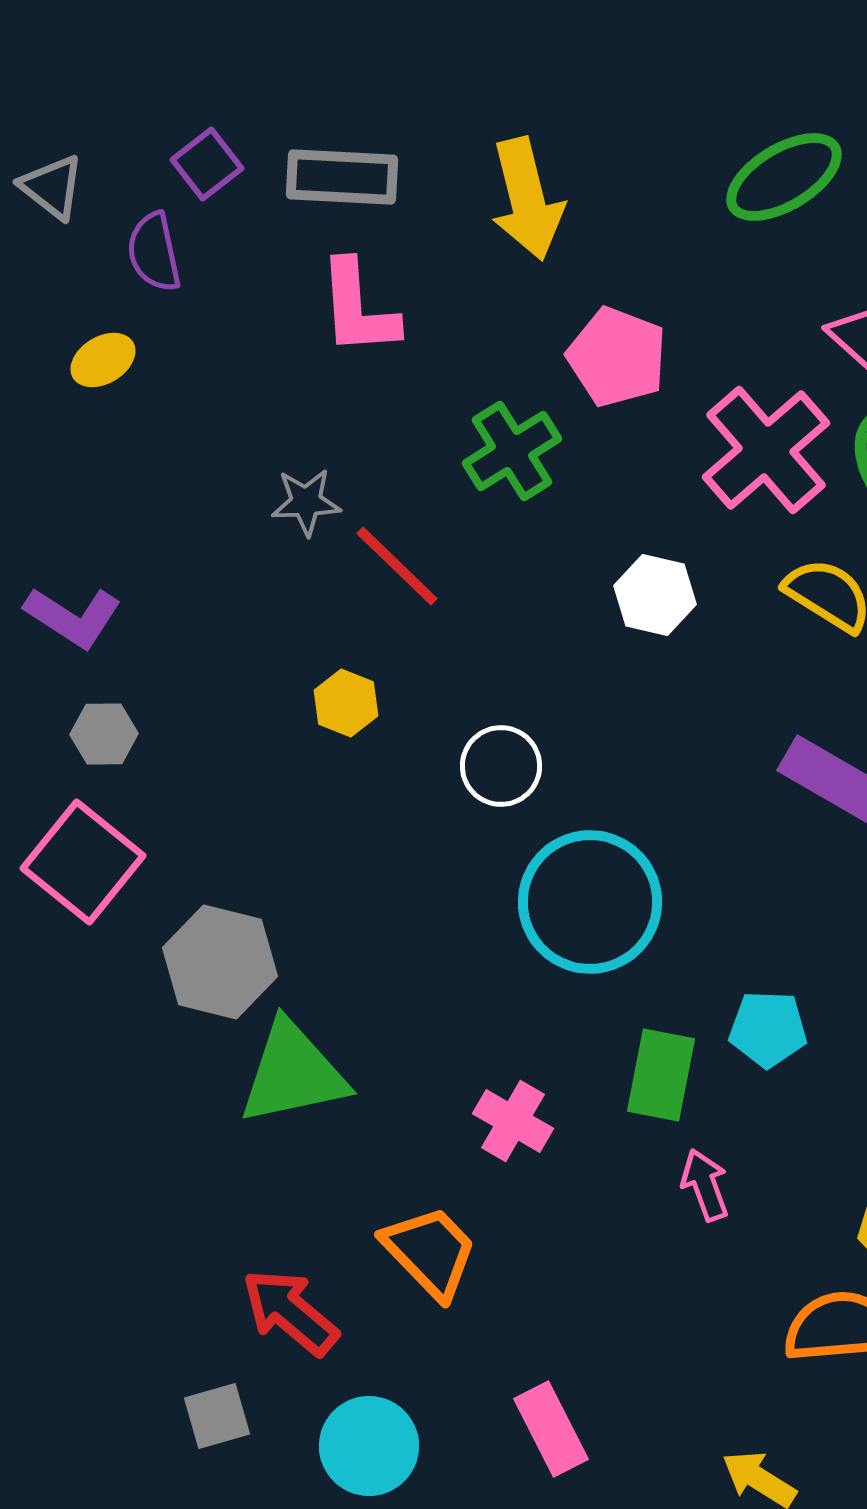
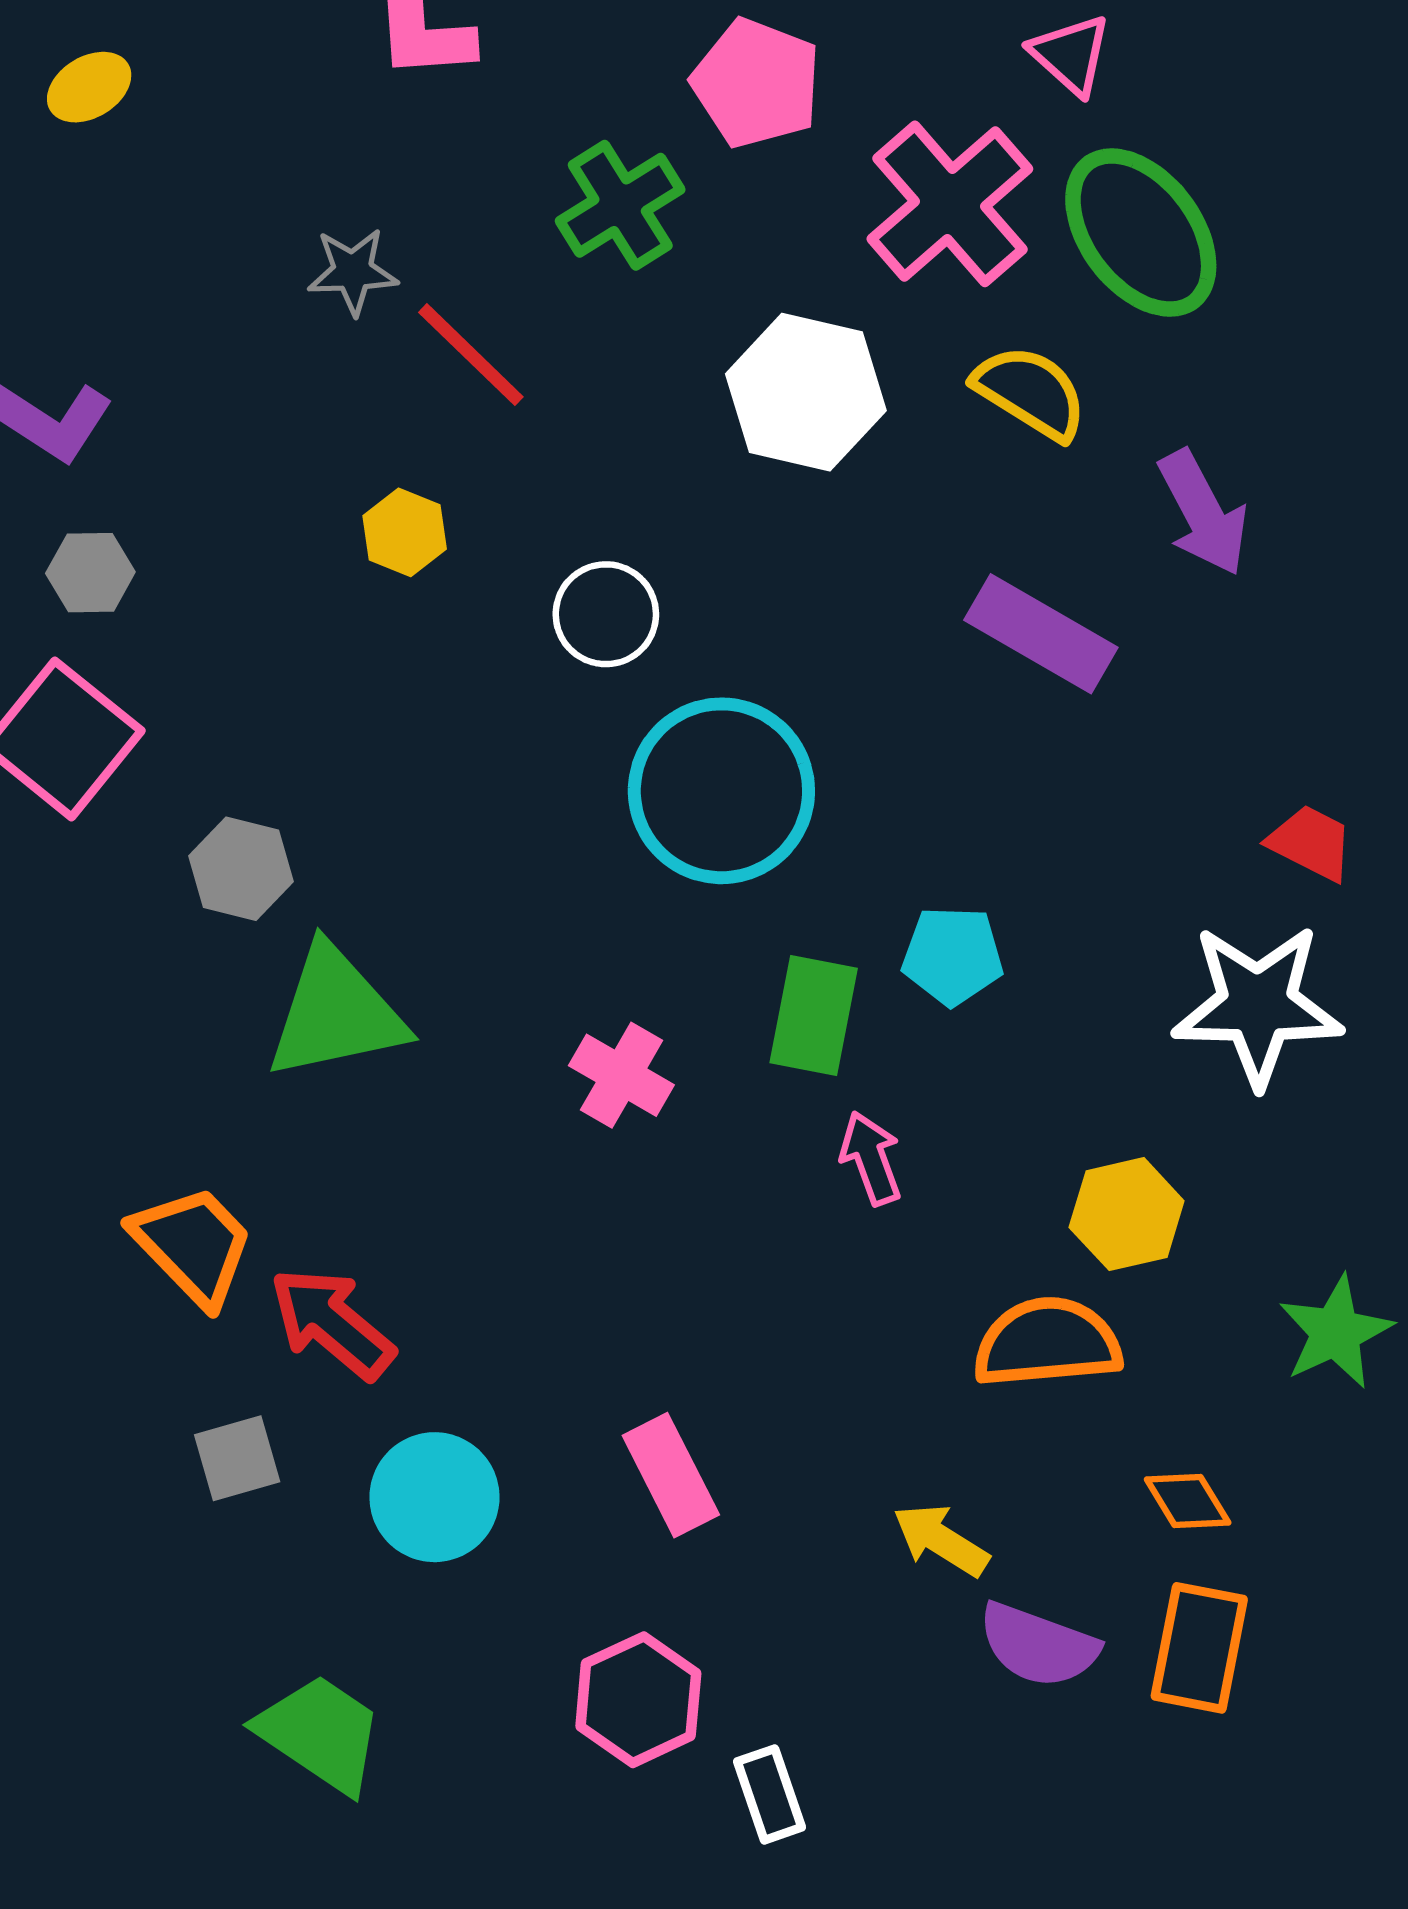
white hexagon: (655, 595) -> (806, 392), size x1.5
gray hexagon: (220, 962) -> (241, 869), size x0.7
orange trapezoid: (430, 1252) -> (193, 1245), moved

